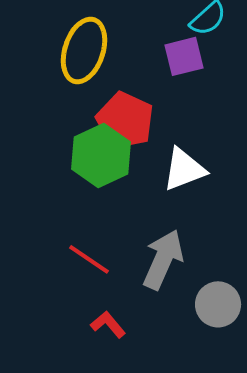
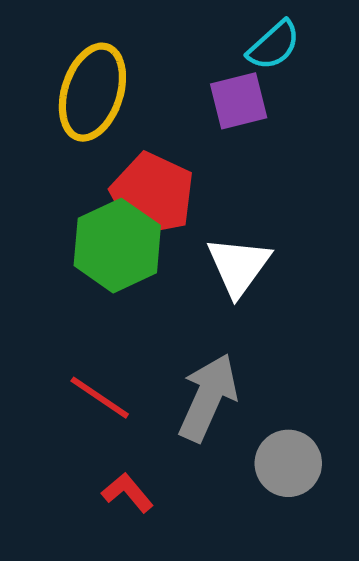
white triangle: (184, 169) -> (239, 266), turned -33

